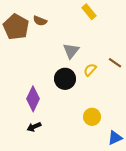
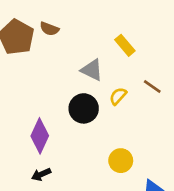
yellow rectangle: (89, 12) -> (125, 45), moved
gray triangle: (71, 51) -> (92, 70), turned -42

